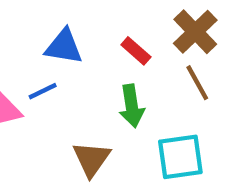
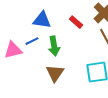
green arrow: (132, 106) -> (54, 46), moved

